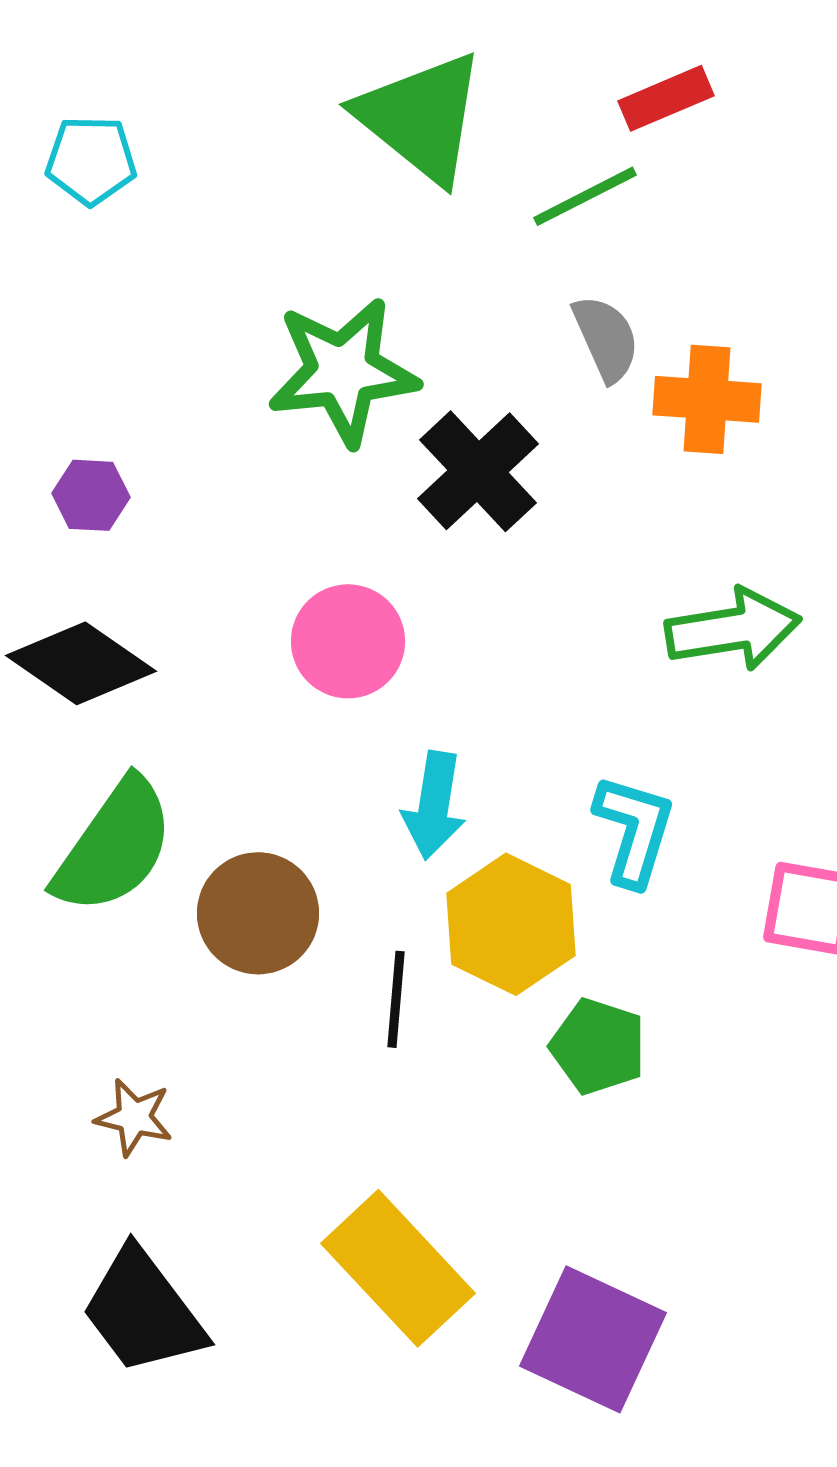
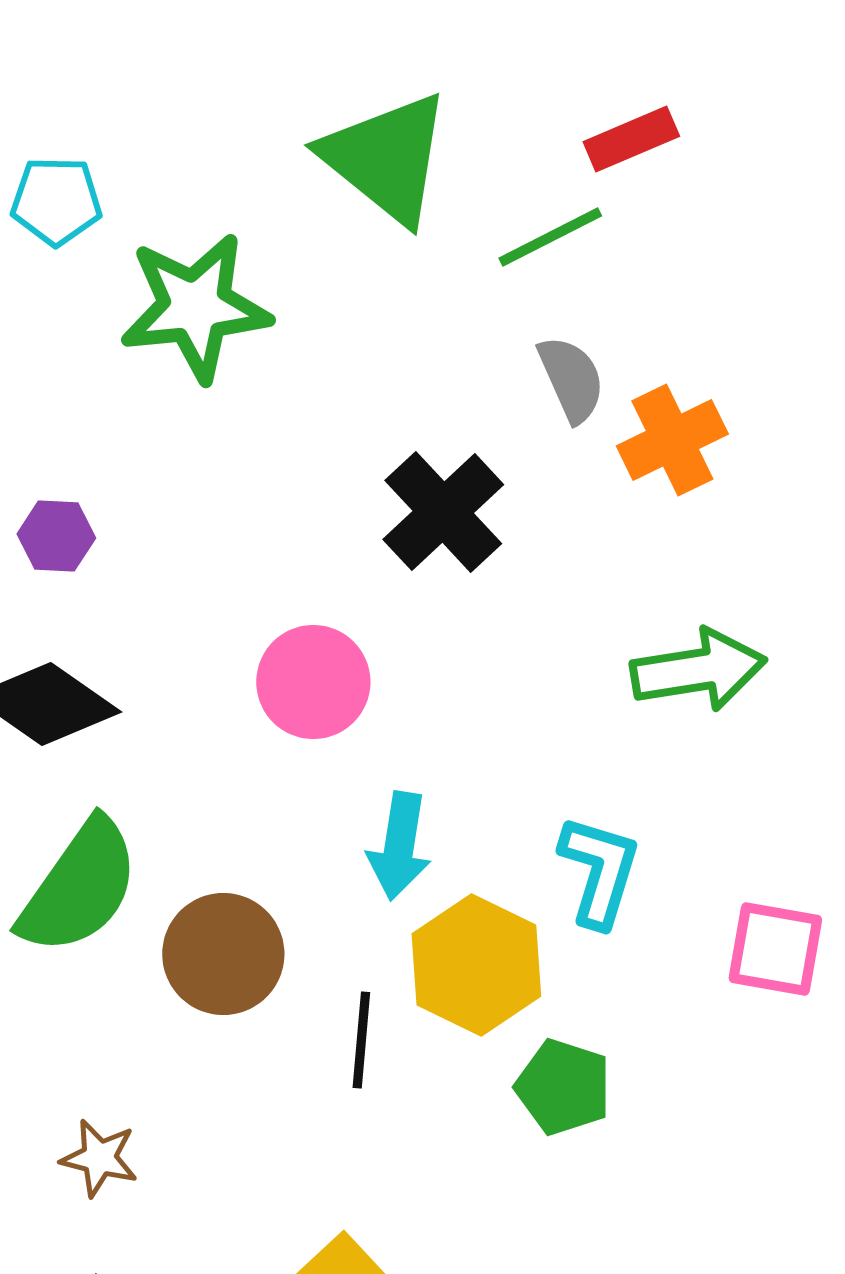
green star: (343, 371) -> (195, 307), moved
orange cross: (707, 399) -> (672, 440), turned -30

